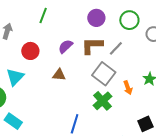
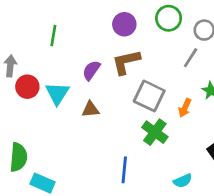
gray line: (116, 48) -> (191, 58), moved
red circle: (30, 51) -> (27, 87), moved
cyan triangle: (15, 77) -> (57, 93), moved
orange arrow: (128, 88) -> (185, 108), turned 56

